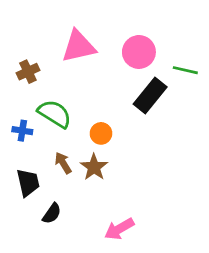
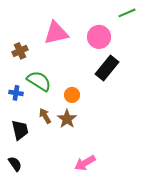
green line: (185, 70) -> (127, 13), moved, turned -36
black semicircle: (52, 213) -> (15, 164), moved, turned -70

